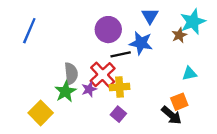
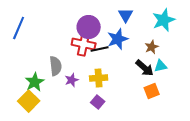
brown star: (179, 35) -> (152, 47), moved
blue star: (141, 43) -> (118, 39), turned -30
red cross: (103, 75) -> (84, 44), moved, turned -35
green star: (65, 92) -> (35, 82), moved
black arrow: (171, 115) -> (145, 68), moved

